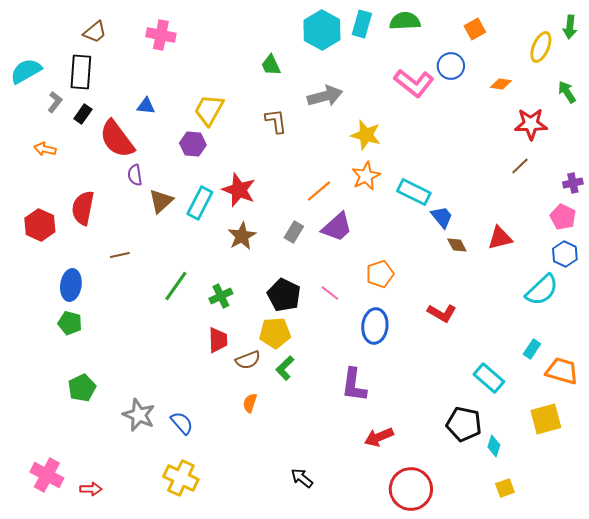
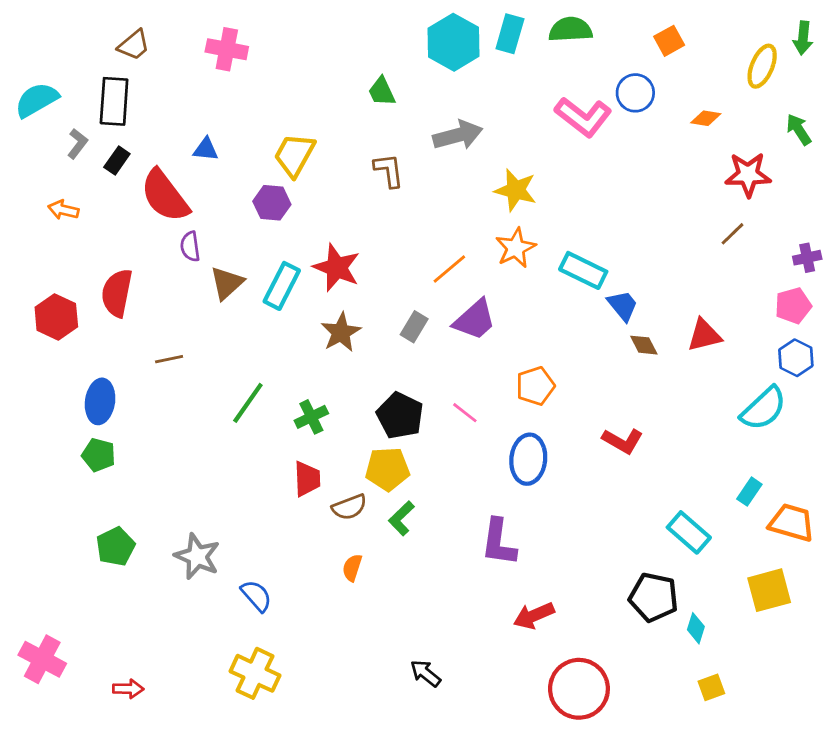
pink pentagon: (563, 217) -> (793, 306), turned 30
gray star: (139, 415) -> (197, 556), moved
pink cross: (47, 475) -> (42, 659), moved

